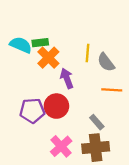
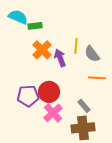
green rectangle: (40, 43) -> (35, 26), moved
cyan semicircle: (21, 45) -> (18, 17), moved
purple arrow: (67, 78) -> (60, 58), moved
pink cross: (61, 146) -> (53, 113), moved

